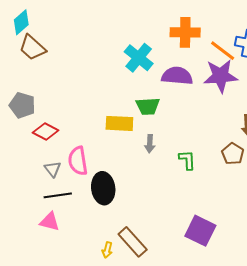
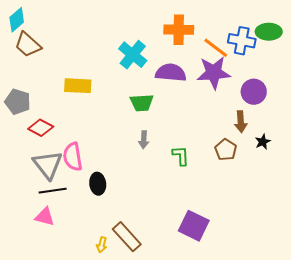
yellow rectangle: (119, 123) -> (78, 86), moved
gray triangle: (53, 169) -> (48, 165), size x1.8
black ellipse: (103, 188) -> (98, 184), size x0.7

